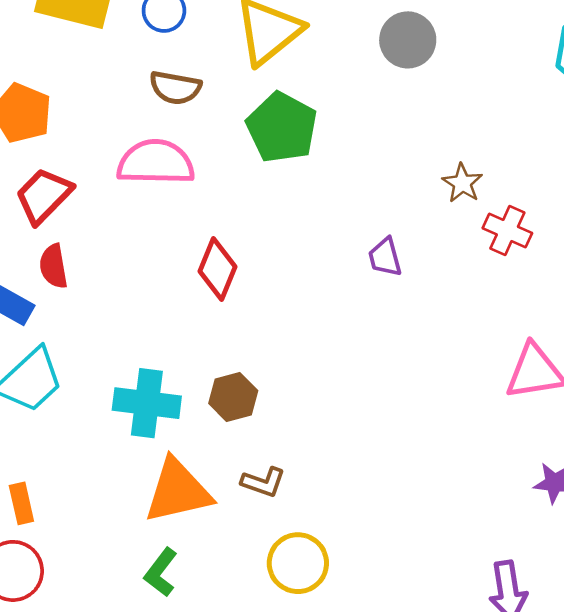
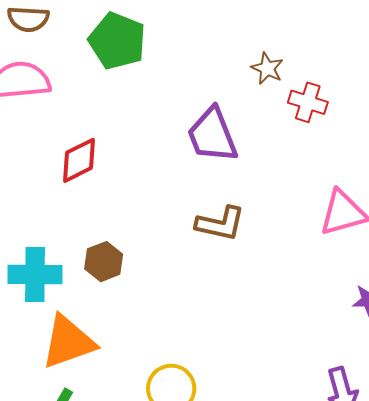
purple trapezoid: (385, 257) -> (212, 135), size x1.8
red diamond: (218, 269) -> (79, 160), turned 48
brown L-shape: (263, 482) -> (220, 224), moved, size x1.4

